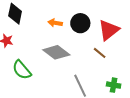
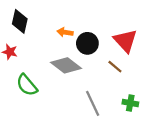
black circle: (80, 23) -> (87, 43), moved
red triangle: (109, 30) -> (125, 41), turned -35

